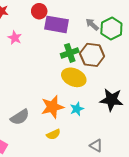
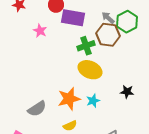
pink star: (15, 38) -> (40, 31), moved
brown hexagon: (92, 55) -> (108, 35), moved
black star: (111, 100) -> (127, 92), size x0.6

